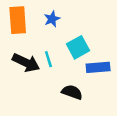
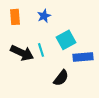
orange rectangle: (18, 20) -> (15, 17), size x0.7
black semicircle: (72, 92) -> (61, 78), turned 108

